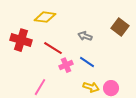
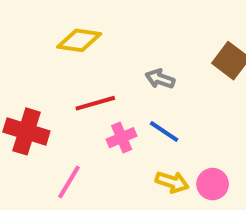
red cross: (21, 40) -> (26, 131), moved
red line: (53, 48) -> (95, 103), turned -48

